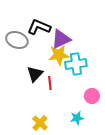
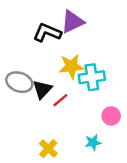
purple triangle: (61, 39) -> (72, 22), moved
gray ellipse: (17, 40) -> (19, 82), moved
red line: (50, 83) -> (60, 100), turned 56

